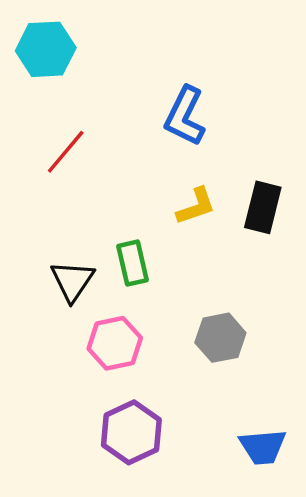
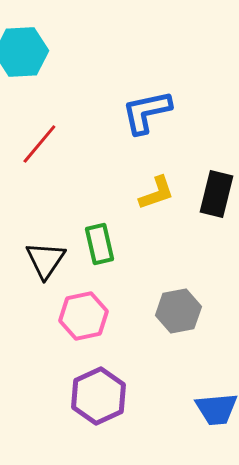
blue L-shape: (185, 116) -> (146, 112), turned 52

